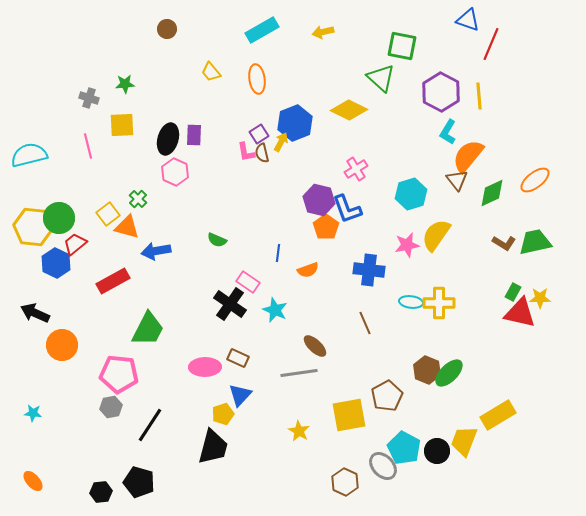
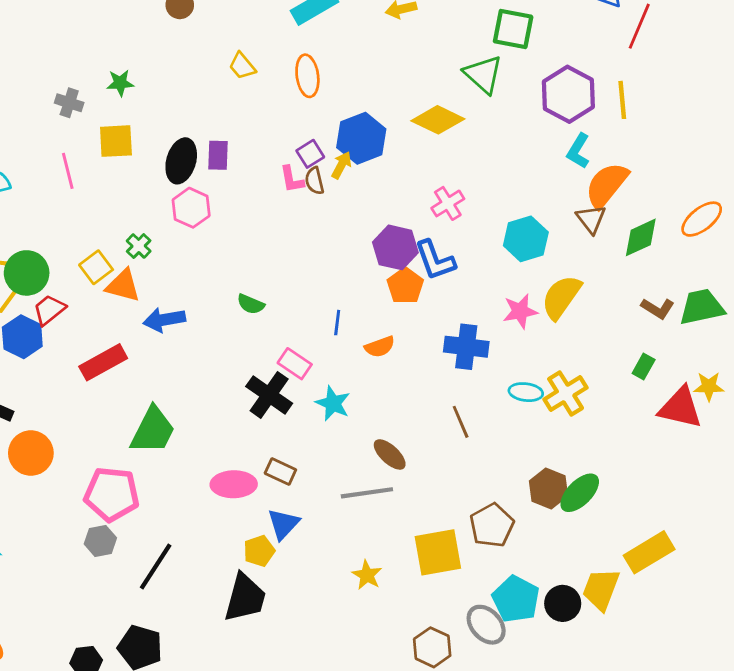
green rectangle: (513, 292) -> (644, 367), moved
yellow cross: (439, 303) -> (566, 393), turned -32

